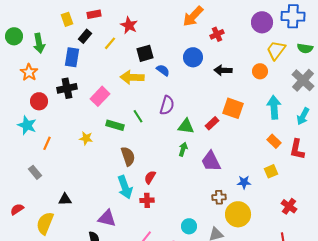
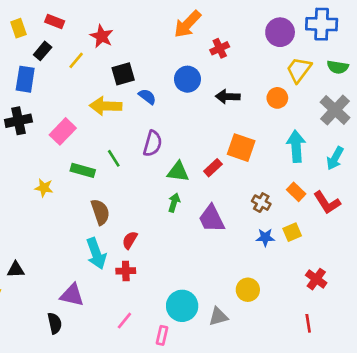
red rectangle: (94, 14) -> (55, 21), turned 32
red L-shape: (297, 149) -> (327, 203), turned -45
blue star: (244, 182) -> (265, 237), moved
brown cross: (219, 197) -> (261, 203), moved, turned 32
yellow circle: (238, 214) -> (248, 290), size x0.7
cyan circle: (189, 226) -> (182, 306), size x1.5

